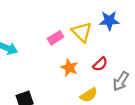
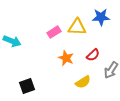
yellow triangle: (82, 32) -> (77, 27), turned -42

